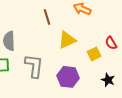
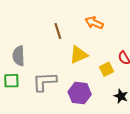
gray L-shape: (34, 66) -> (44, 82), turned -100

